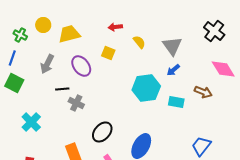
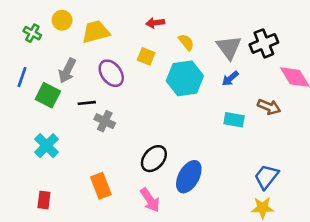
black cross: (214, 31) -> (264, 43), moved, turned 30
blue line: (12, 58) -> (22, 77), moved
green square: (14, 83) -> (48, 95), moved
cyan hexagon: (146, 88) -> (185, 78), moved
black ellipse: (102, 132) -> (154, 159), moved

